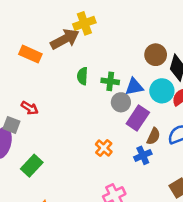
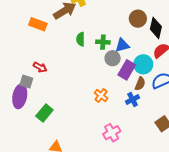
cyan circle: (162, 91) -> (143, 64), moved

